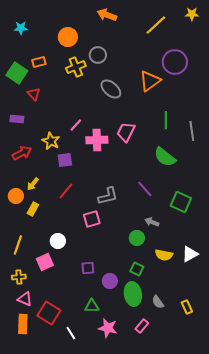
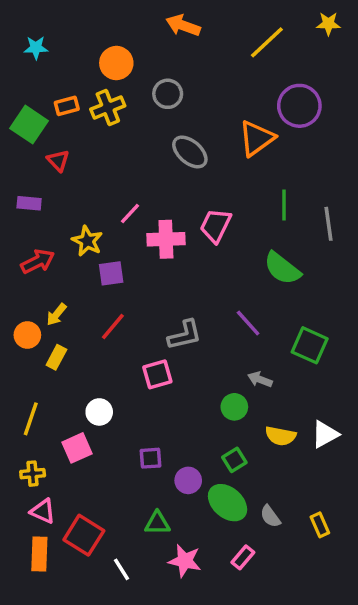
yellow cross: (76, 67) -> (108, 107), moved
green square: (137, 269) -> (234, 460), turned 32
green ellipse: (133, 294) -> (228, 503), turned -40

